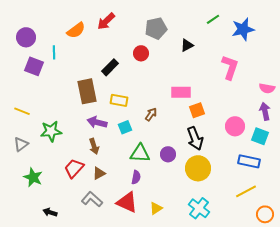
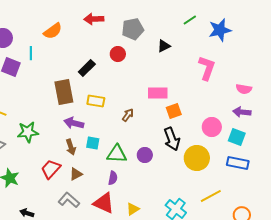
red arrow: (106, 21) -> (94, 19), moved, turned 42
purple arrow: (265, 111) -> (242, 112), turned -72
cyan square: (125, 127) -> (93, 143), moved, turned 32
blue rectangle: (249, 161) -> (238, 163), moved
yellow circle: (198, 168) -> (197, 158), moved
yellow line: (246, 191) -> (211, 196), moved

